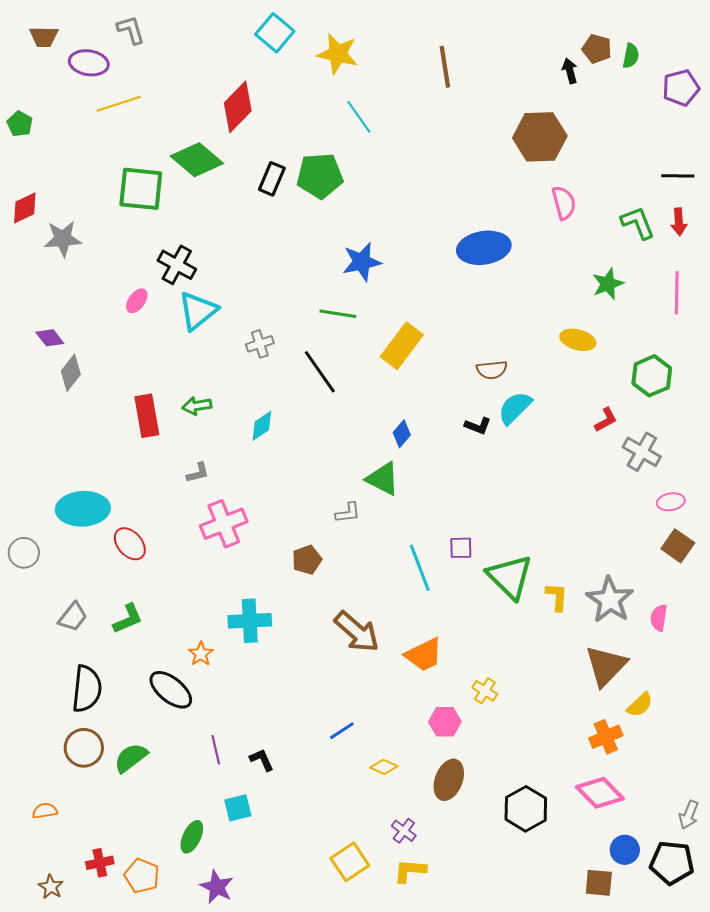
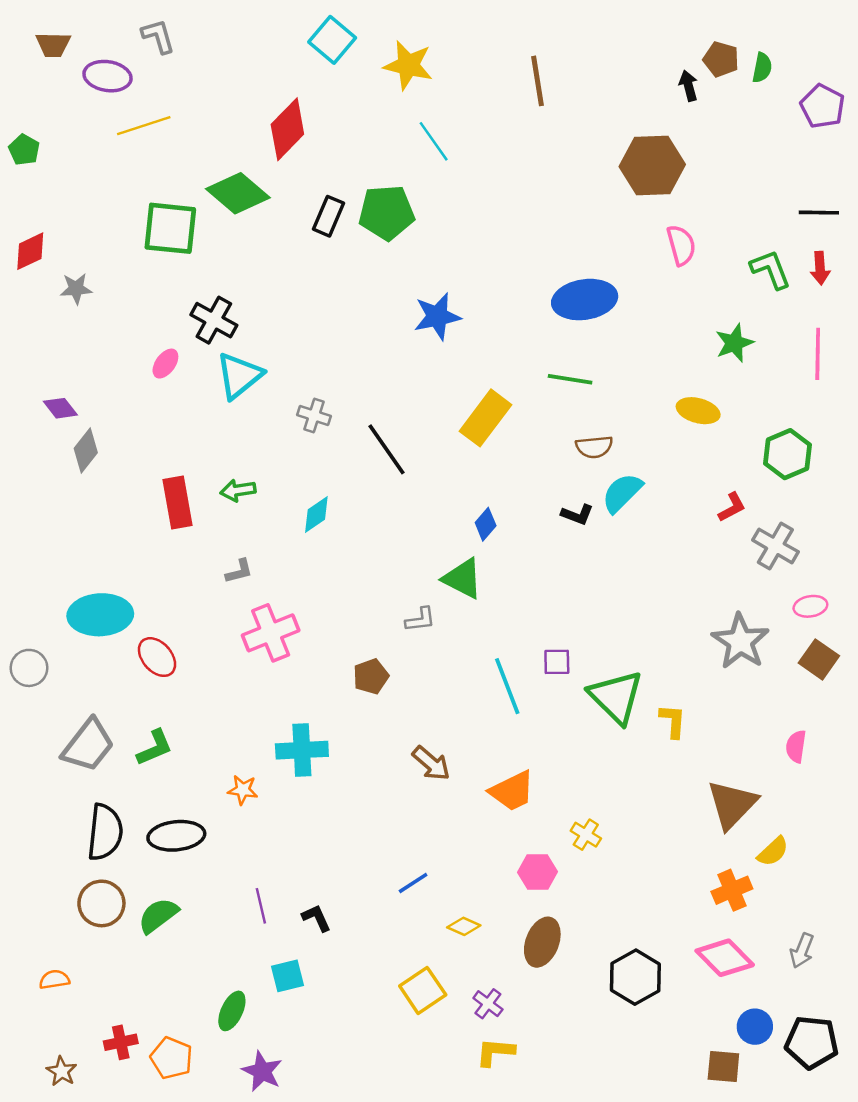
purple pentagon: (681, 88) -> (823, 106), turned -30
gray star: (63, 239) -> (76, 289), size x0.7
green line: (338, 314) -> (570, 379), moved
gray cross: (260, 344) -> (314, 415), turned 36
gray star: (610, 600) -> (740, 641), moved
gray trapezoid: (73, 617) -> (88, 745), size x1.5
brown arrow: (357, 632) -> (431, 763), size x0.7
orange star: (201, 654) -> (243, 790), turned -30
black ellipse: (171, 690) -> (176, 836), moved, turned -45
gray arrow: (689, 815) -> (802, 951), moved
yellow square: (350, 862) -> (423, 990), moved

